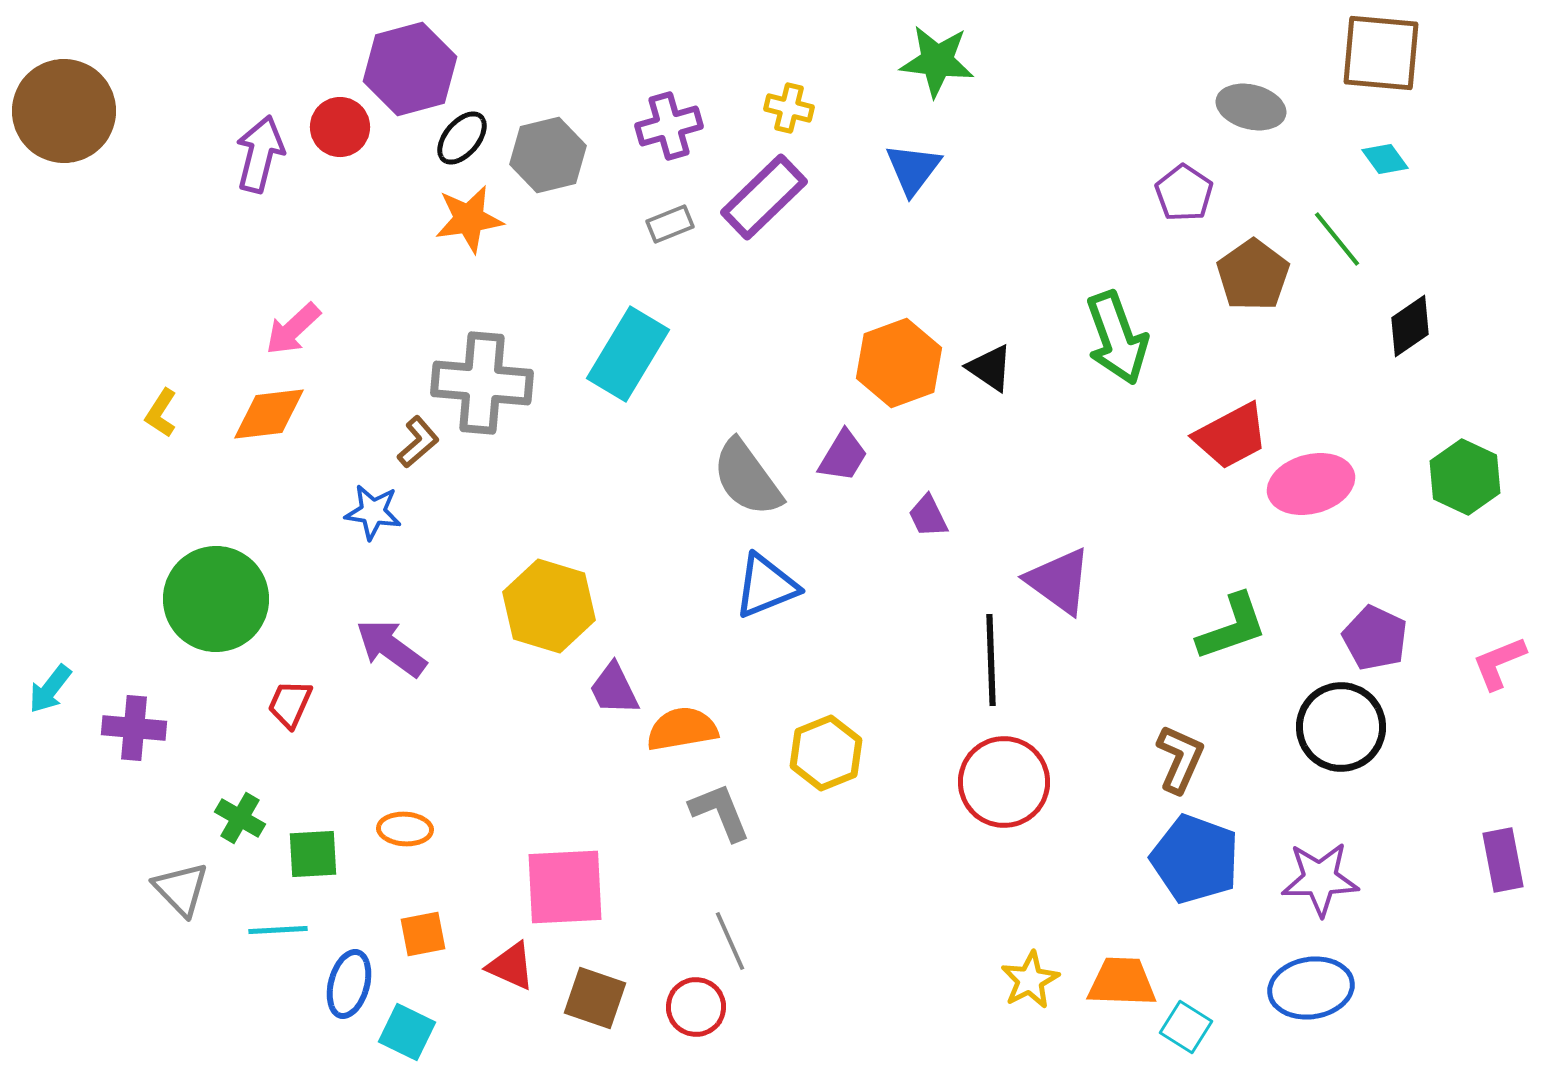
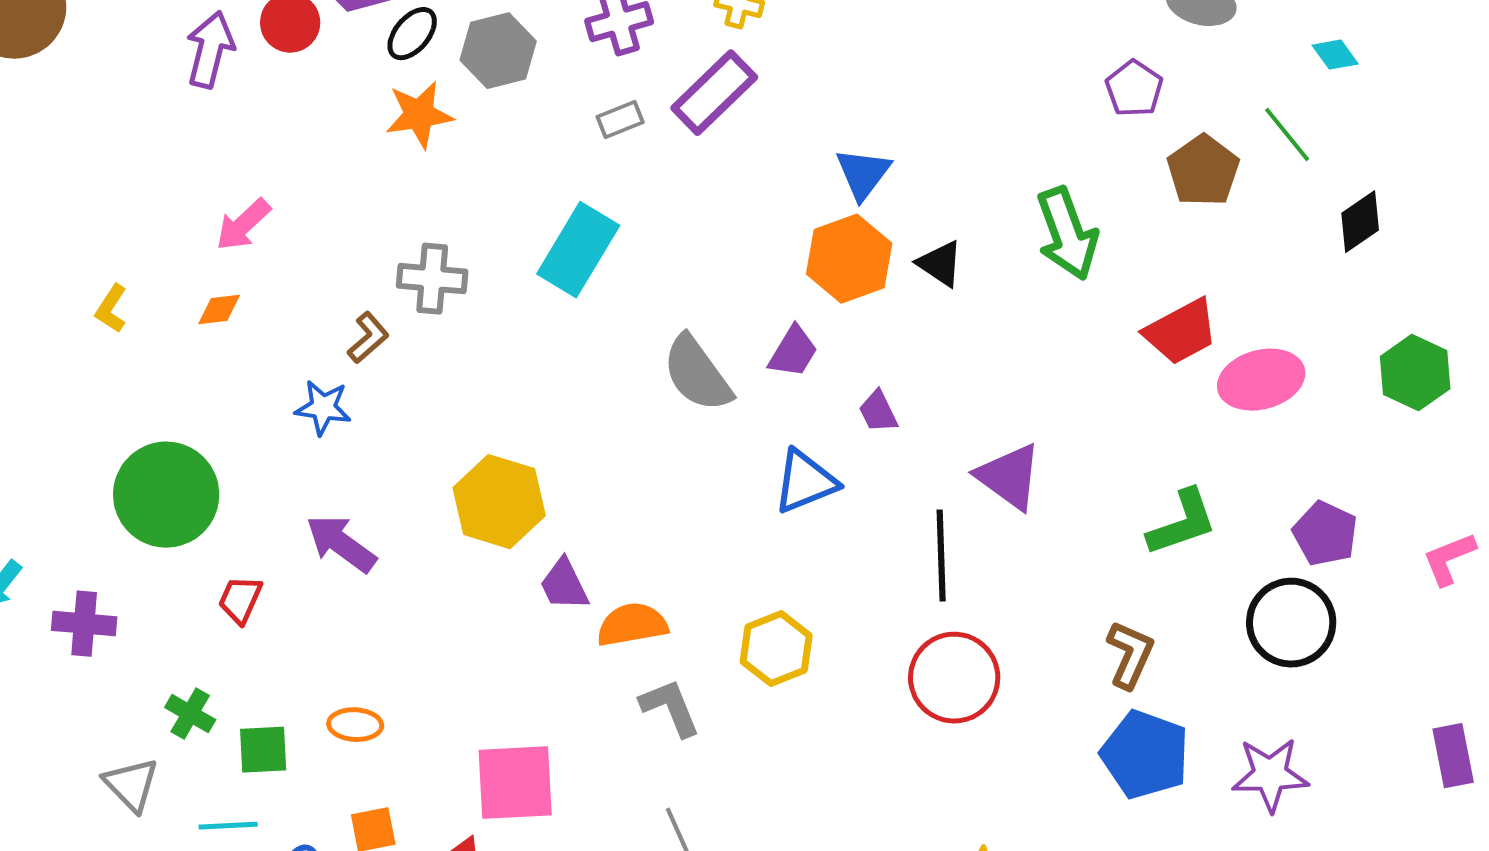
blue triangle: (913, 169) -> (863, 174), moved
gray cross: (482, 383) -> (432, 279), size x0.7
orange diamond: (269, 414) -> (219, 310), size x0.6
blue triangle: (766, 586) -> (805, 482), moved

